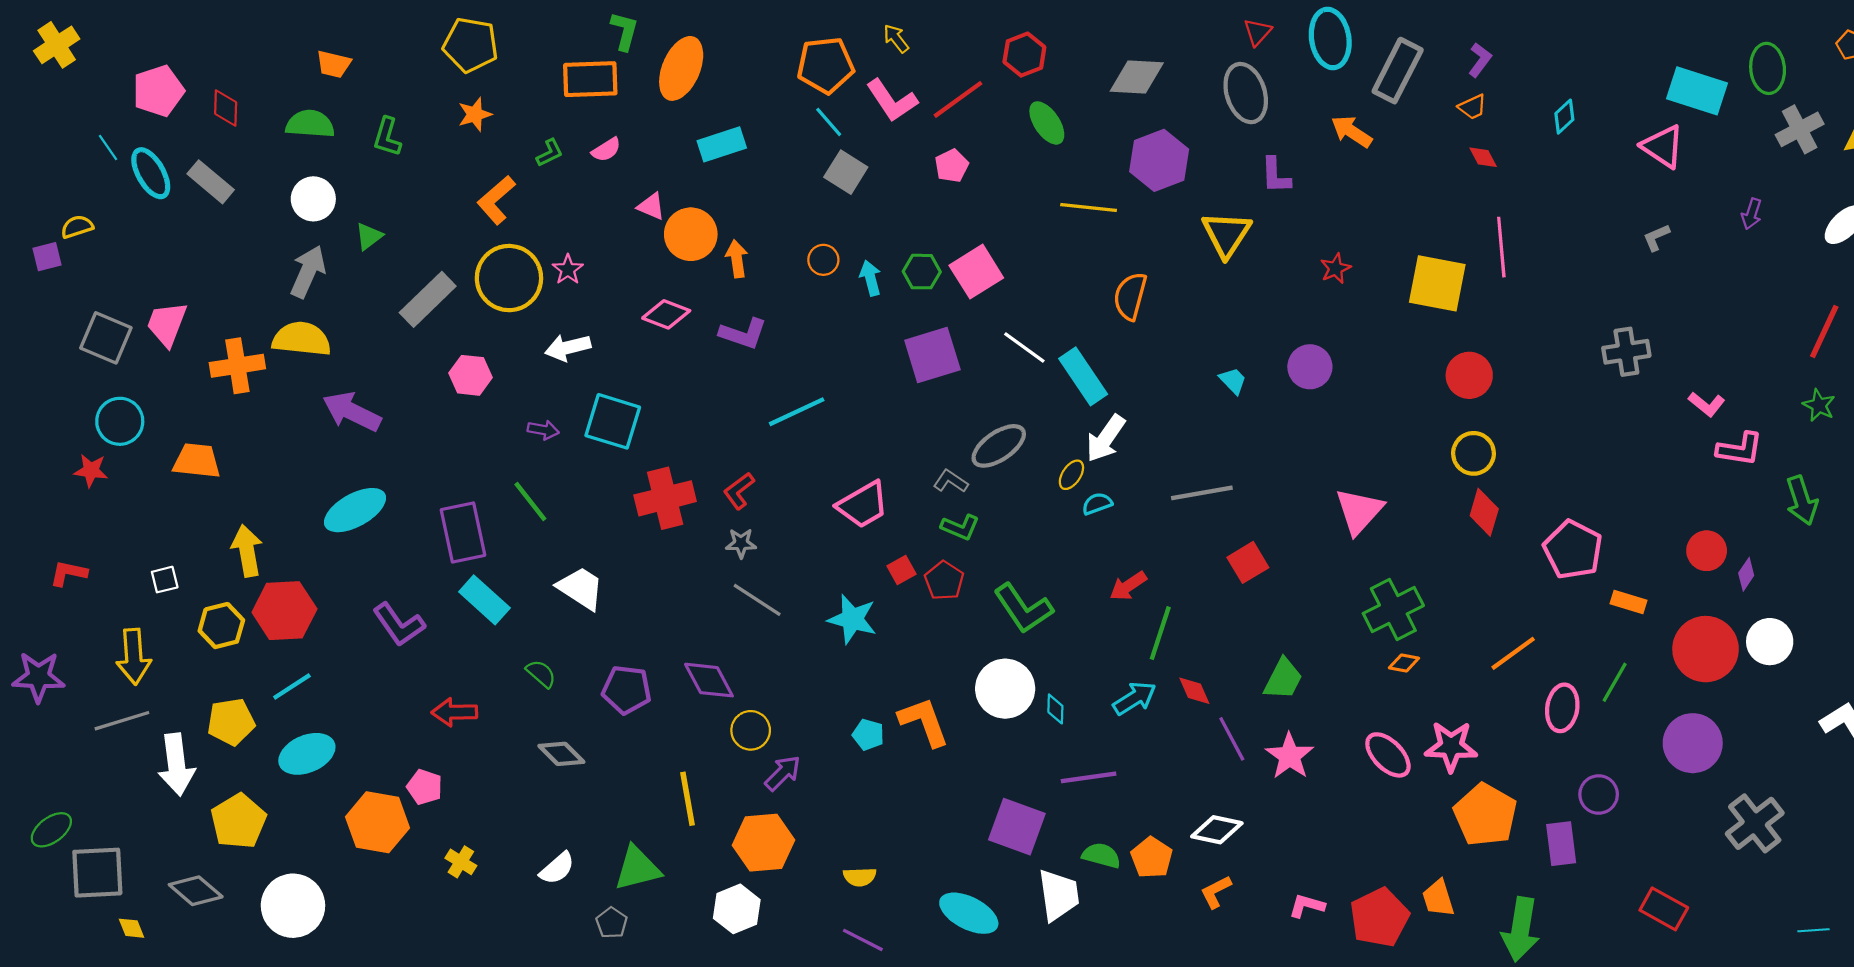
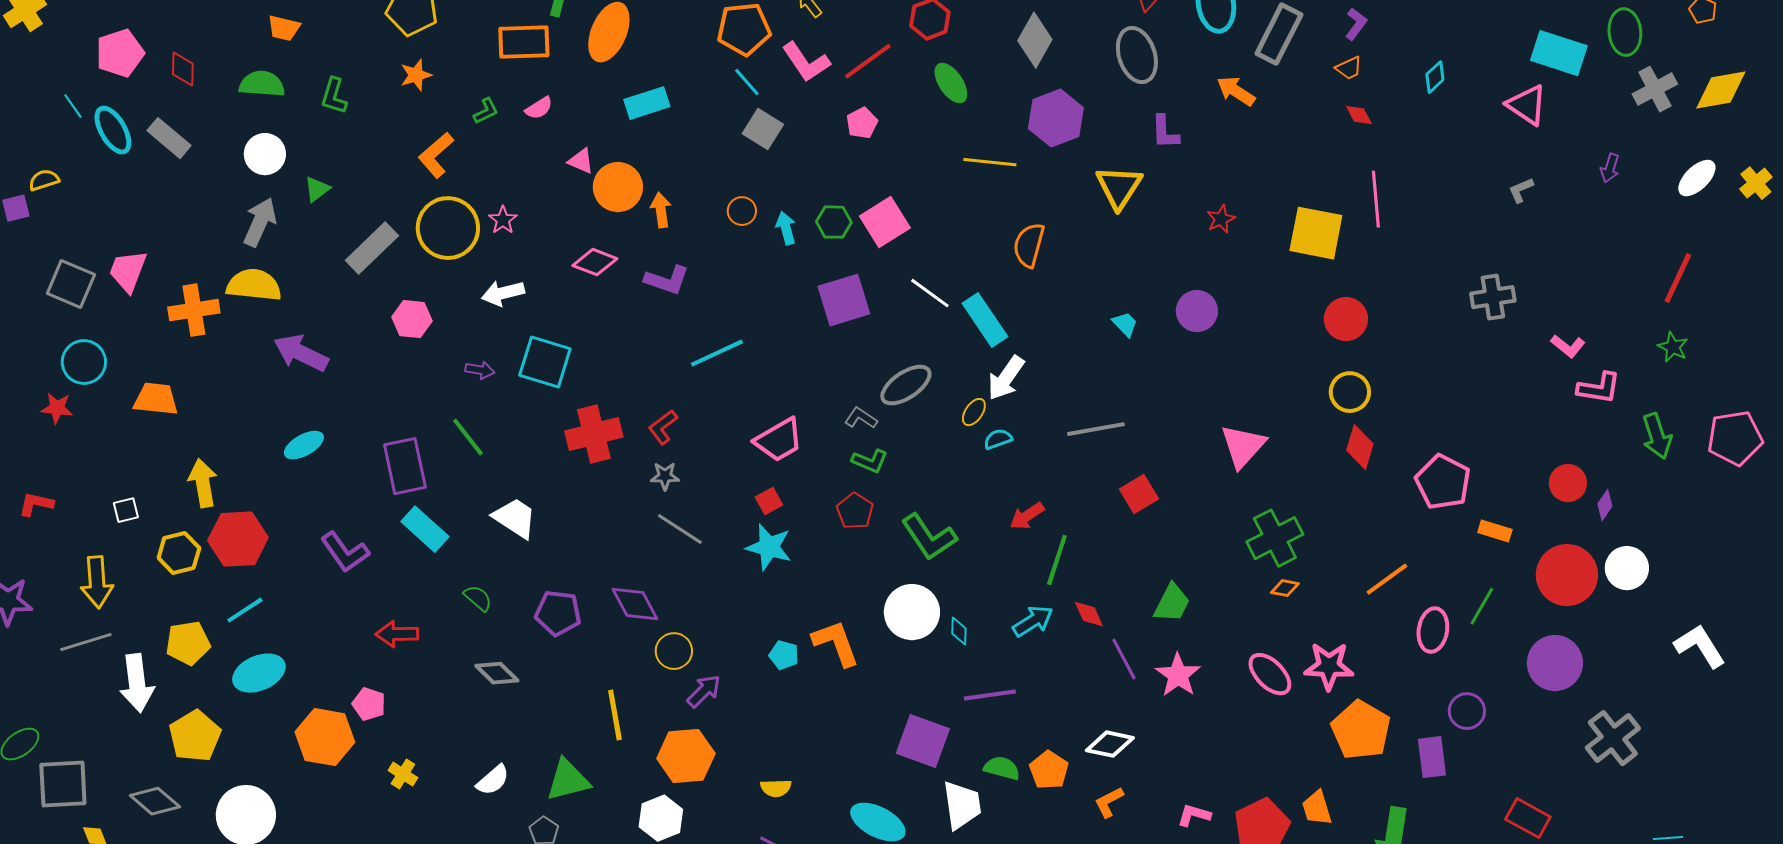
gray diamond: (1137, 77) -> (1035, 40), turned -64
cyan ellipse: (355, 510) -> (304, 445), size x0.7
red square: (901, 570) -> (769, 501), moved

